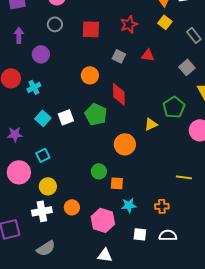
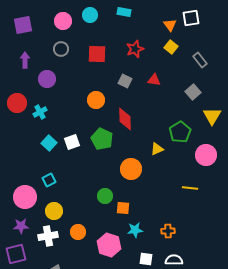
purple star: (15, 134) -> (21, 226), moved
yellow line: (184, 177) -> (190, 188), moved

